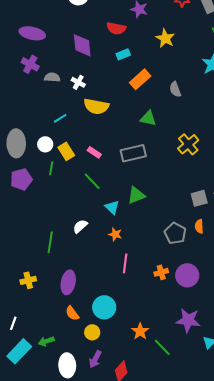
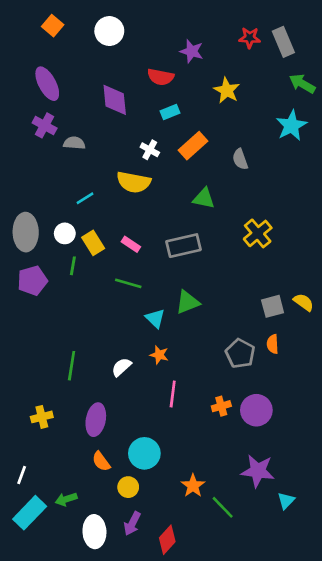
purple ellipse: (32, 33) -> (47, 84), turned 50
white cross: (78, 82) -> (150, 150), moved
green line: (92, 181) -> (128, 283), turned -30
white semicircle: (80, 226) -> (121, 367), moved

